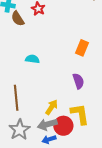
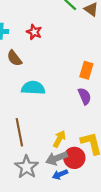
brown semicircle: (18, 19) -> (14, 58), moved
cyan semicircle: (32, 59) -> (33, 88), size x1.5
purple semicircle: (78, 81) -> (85, 96), moved

